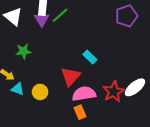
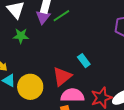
green star: (24, 51) -> (21, 36), moved
yellow circle: (40, 92) -> (30, 87), size x1.6

